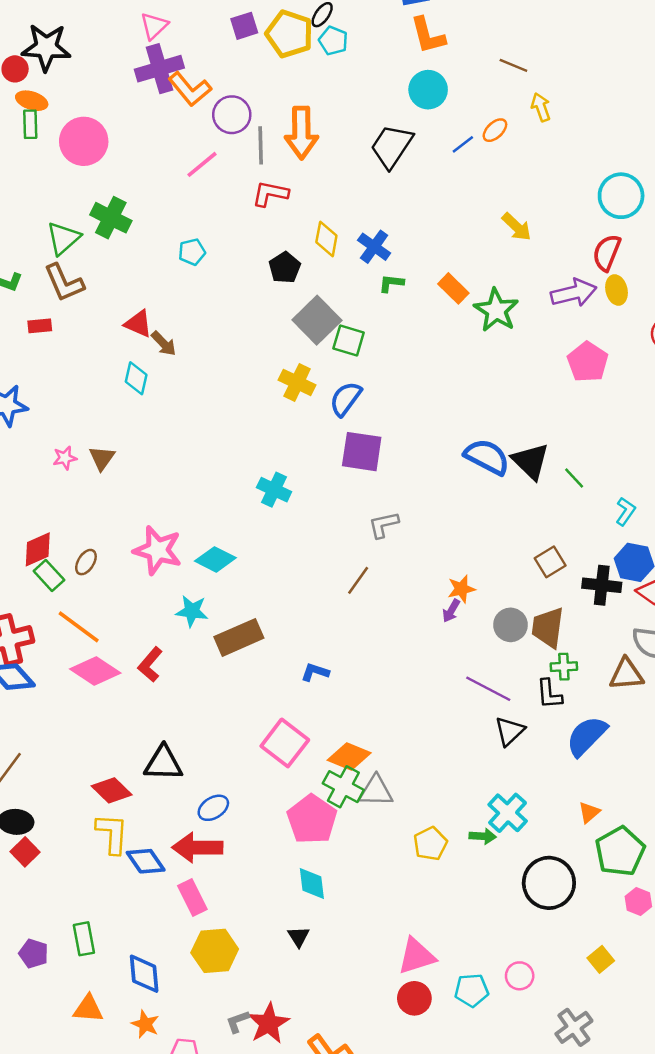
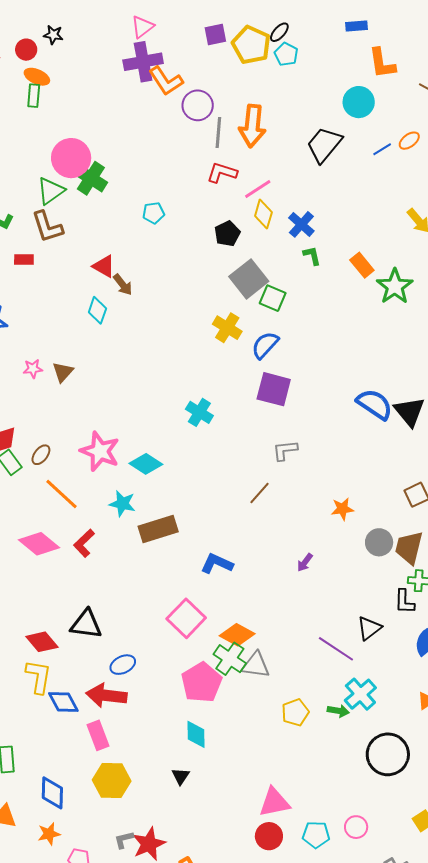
orange L-shape: (428, 35) -> (382, 63), moved
black star: (46, 47) -> (53, 35), size x0.5
pink circle: (84, 141) -> (71, 158), moved
pink line: (202, 164) -> (258, 189), moved
green L-shape: (391, 283) -> (312, 256), turned 65
purple arrow: (451, 611) -> (305, 563), moved
orange line: (79, 627) -> (62, 494), moved
blue L-shape: (315, 672) -> (217, 564), size x1.4
purple line: (488, 689) -> (336, 649), moved
orange star: (145, 1024) -> (49, 834), turned 30

